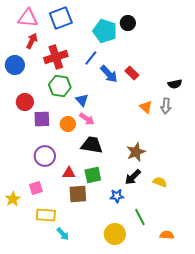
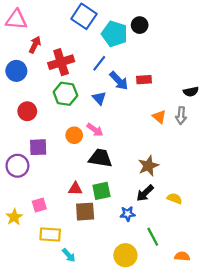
pink triangle: (28, 18) -> (16, 20), moved
blue square: (61, 18) -> (84, 16), moved, turned -35
red rectangle: (132, 73) -> (144, 80), turned -48
blue triangle: (82, 100) -> (99, 98), moved
purple square: (42, 119) -> (38, 147), moved
purple circle: (45, 156) -> (17, 166), moved

